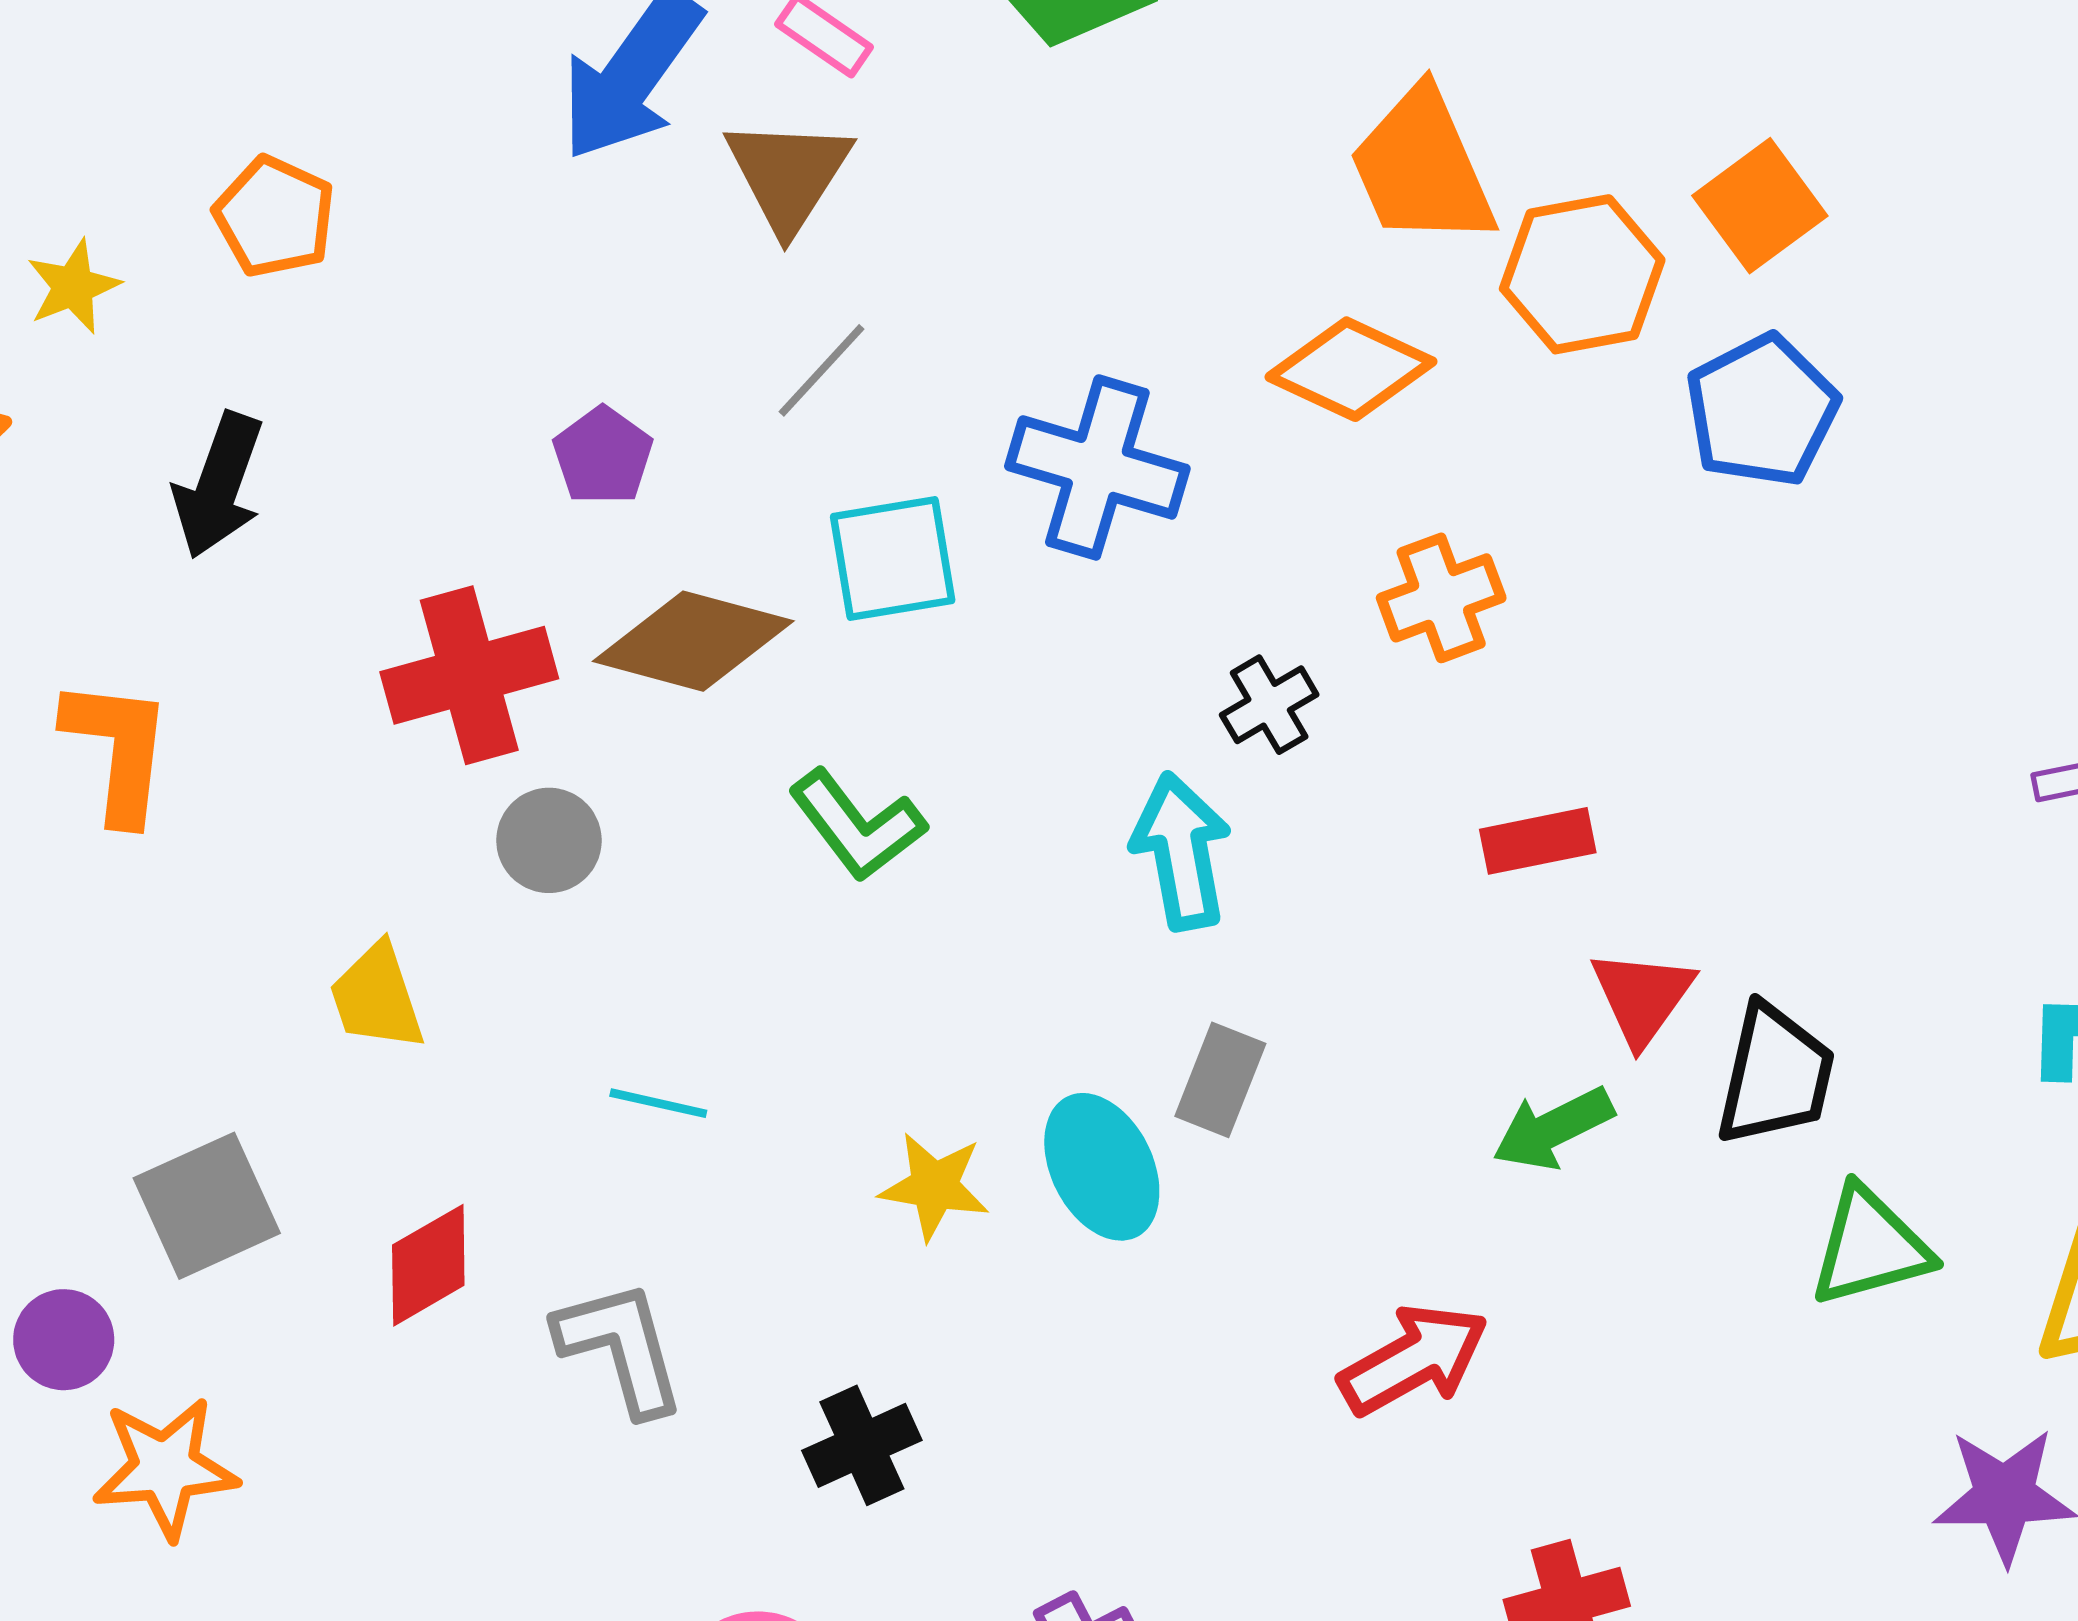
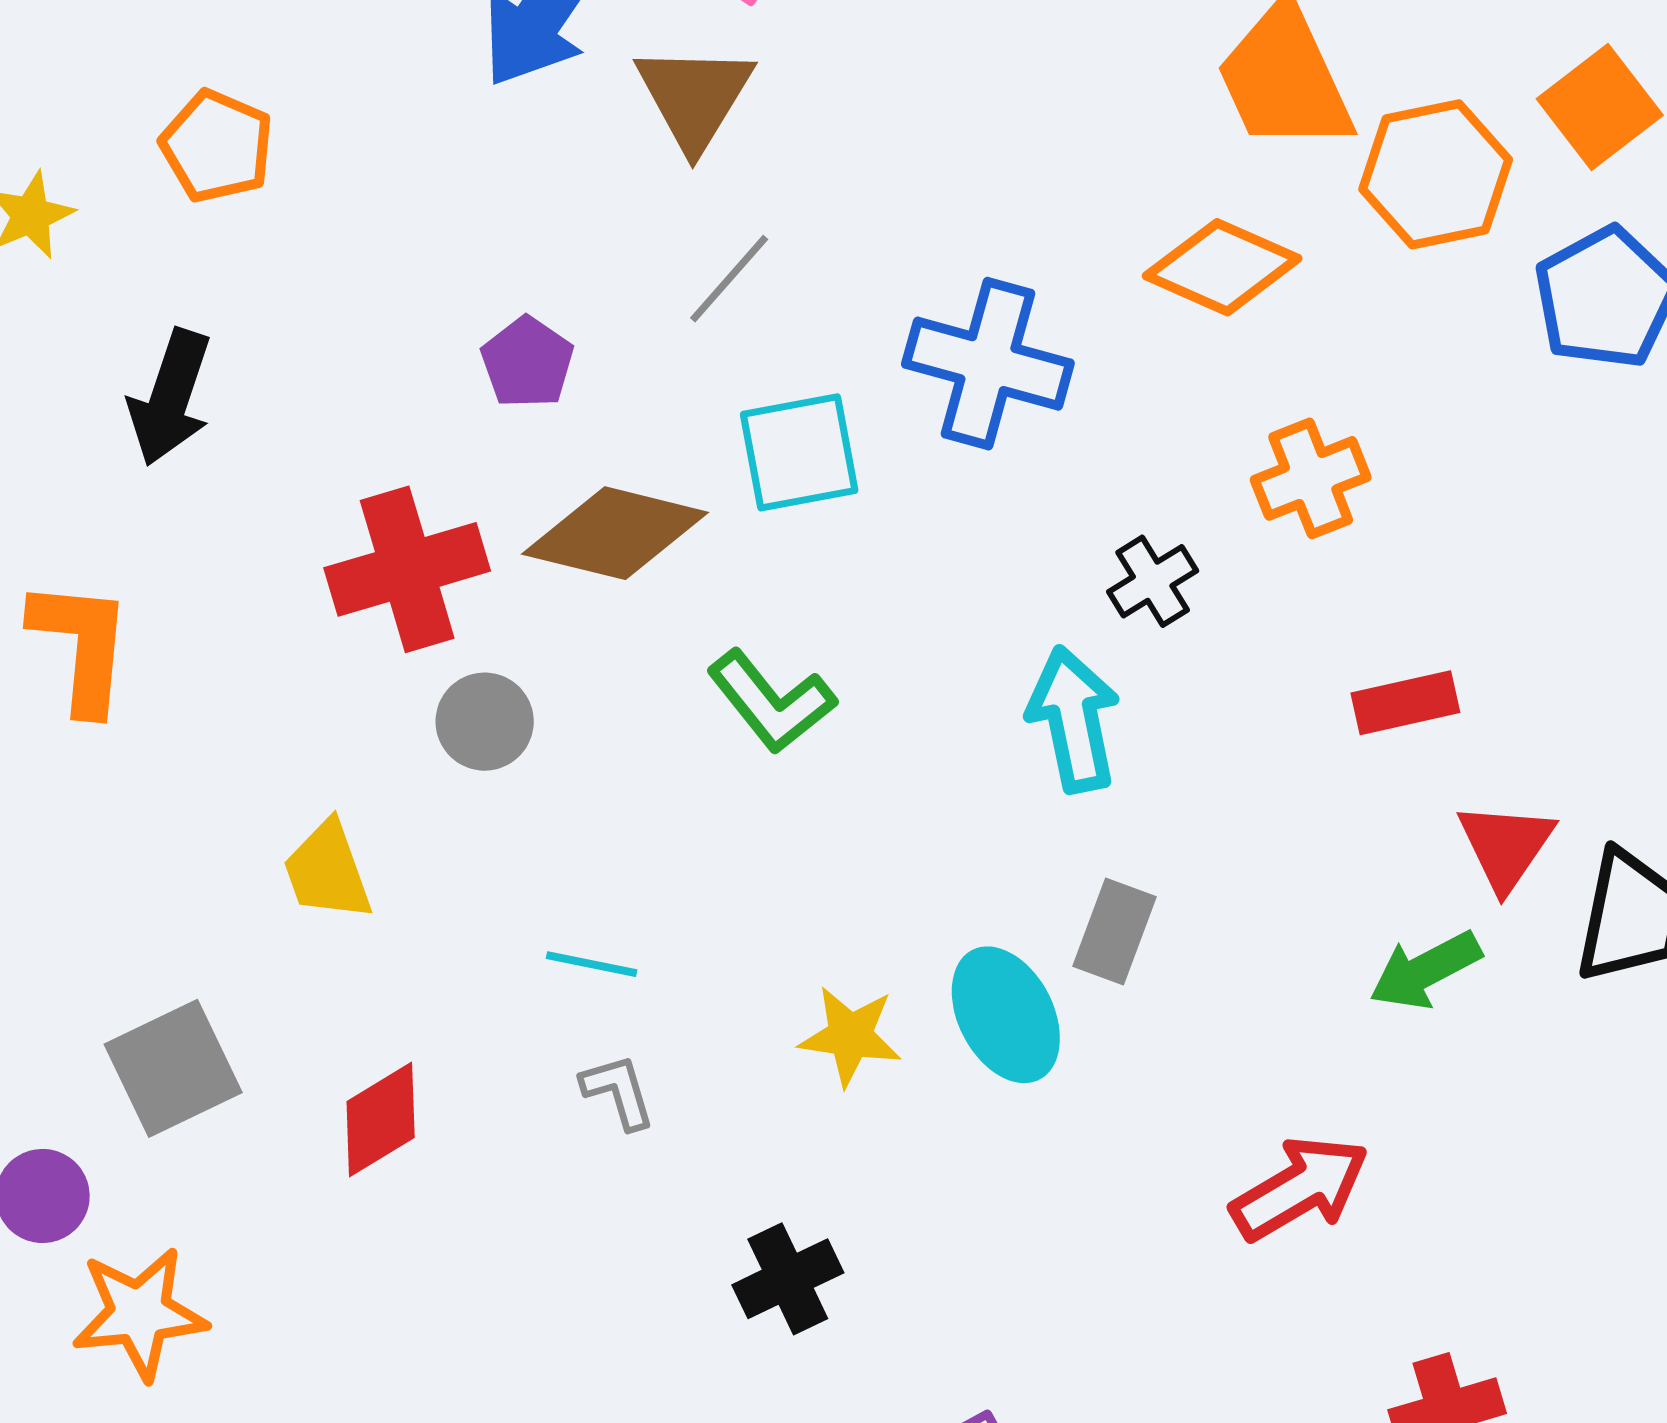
gray L-shape: (621, 1348) -> (618, 1092), moved, size x0.6

